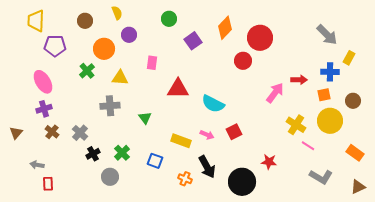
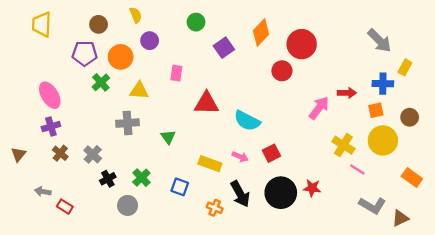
purple pentagon: (55, 46) -> (85, 53), moved
black circle: (242, 182) -> (281, 193), moved
red rectangle: (48, 184) -> (65, 207), moved, turned -56
brown triangle: (358, 187) -> (400, 218), moved

